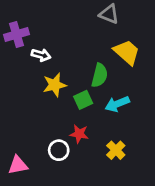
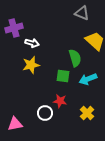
green semicircle: (100, 75) -> (75, 58), turned -30
yellow star: (55, 85) -> (31, 65), moved
green square: (83, 100) -> (63, 76), turned 32

